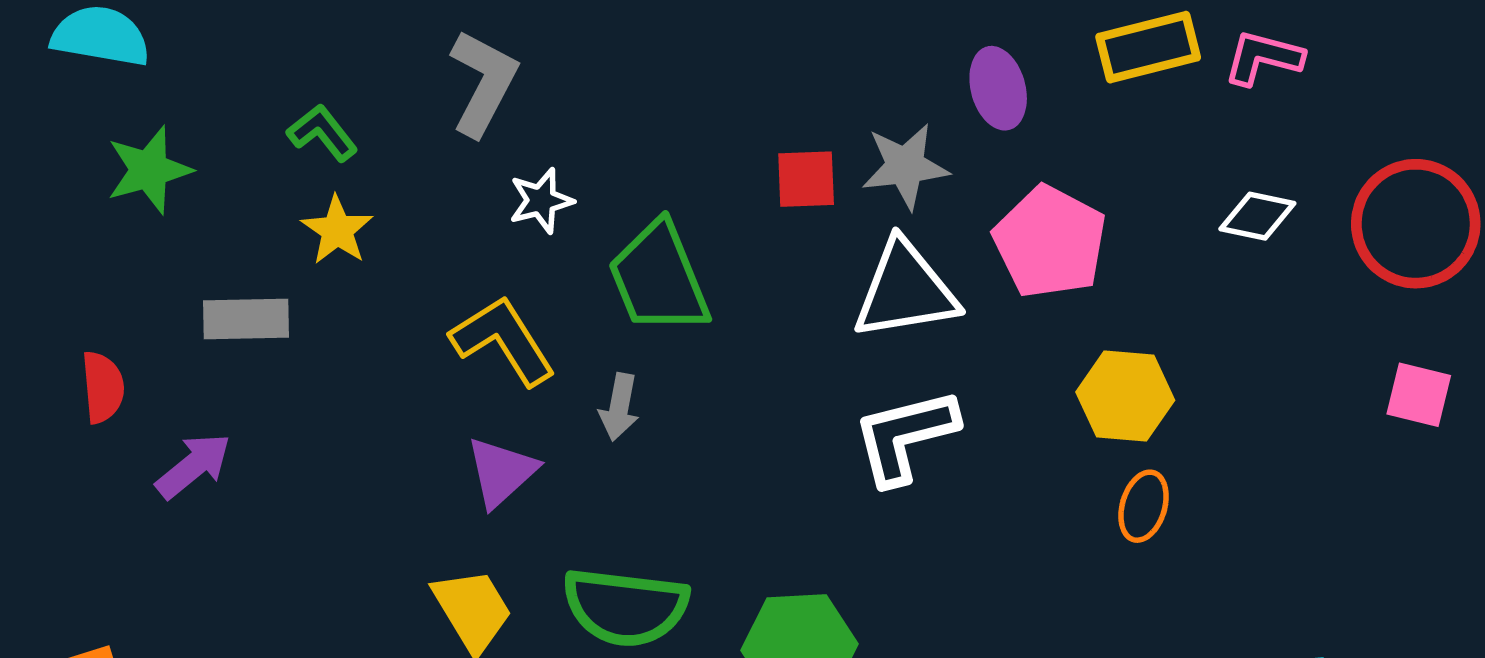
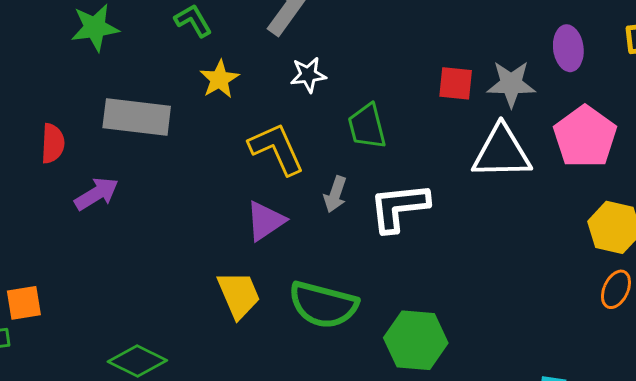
yellow star: (337, 230) -> (219, 79), moved
green trapezoid: (659, 278) -> (367, 126), size x0.7
gray rectangle: (246, 319) -> (137, 117), size x1.4
white L-shape: (905, 436) -> (399, 207), moved

